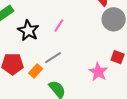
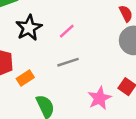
gray line: (53, 58) -> (68, 62), moved

